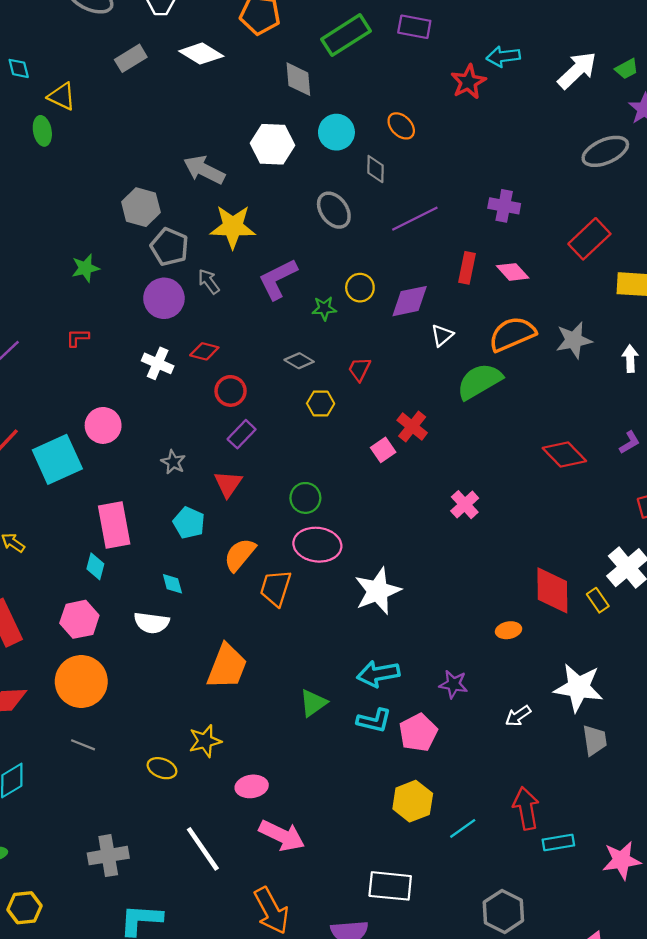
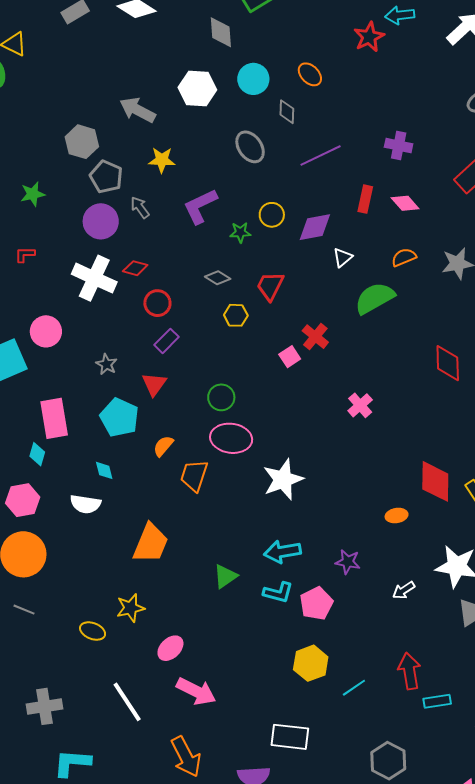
yellow star: (233, 227) -> (162, 160), size x0.7
orange semicircle: (512, 334) -> (404, 257), size x0.6
white cross: (158, 363) -> (94, 278), size x1.6
red trapezoid: (359, 369) -> (270, 286), size x1.4
red diamond: (564, 454) -> (448, 363), turned 42
cyan pentagon: (189, 523) -> (119, 417), size x1.4
orange semicircle: (240, 555) -> (163, 446), size x0.7
pink ellipse: (252, 786) -> (170, 648), turned -36

